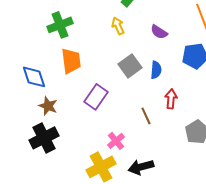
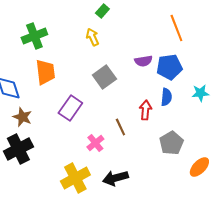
purple semicircle: (159, 32) -> (143, 61), moved, turned -42
blue semicircle: (156, 70) -> (166, 97), moved
pink cross: (116, 141) -> (95, 143), moved

